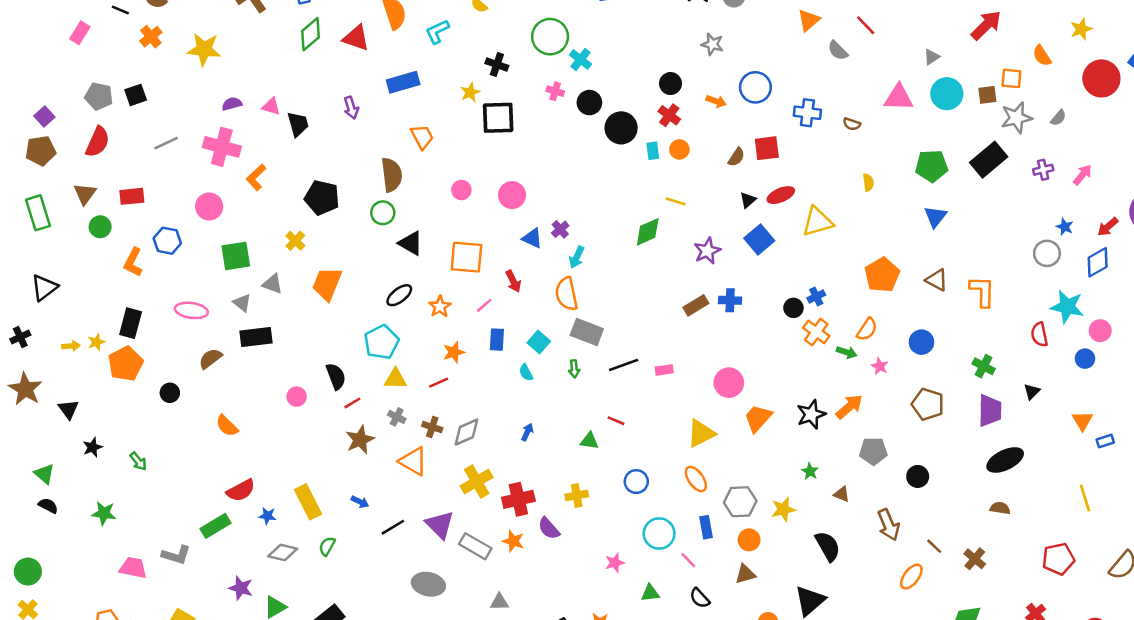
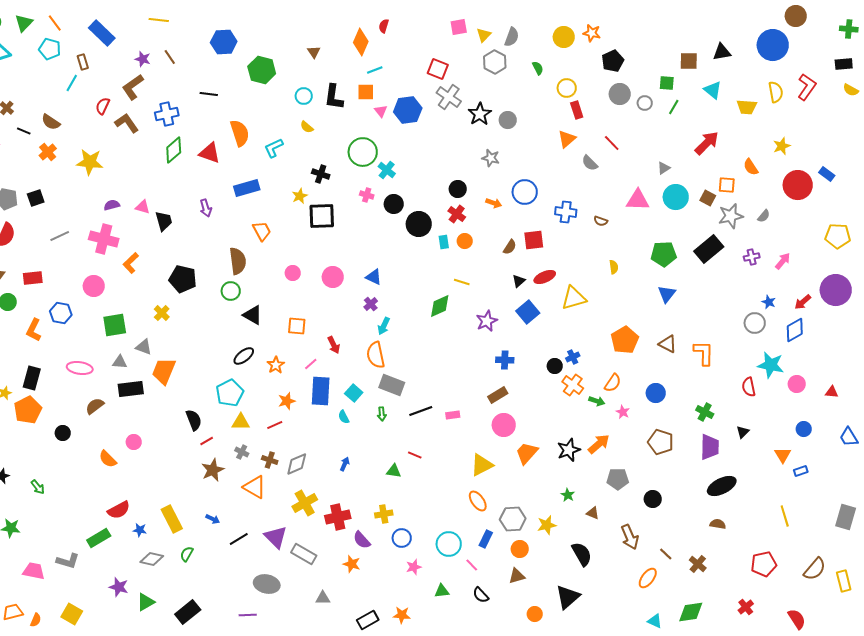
brown square: (987, 95) -> (708, 198), turned 35
blue triangle: (532, 238) -> (374, 277), moved
orange square: (466, 257) -> (297, 326), size x0.7
orange trapezoid: (327, 284) -> (164, 371), moved
gray triangle: (242, 303) -> (120, 362), turned -35
brown rectangle: (696, 305) -> (498, 395), moved
blue rectangle: (497, 340) -> (321, 391), size x1.6
blue circle: (1085, 359) -> (804, 429), moved
pink circle: (297, 397) -> (134, 442), moved
blue circle: (636, 482) -> (402, 538), moved
blue rectangle: (706, 527) -> (486, 539), turned 36
orange star: (513, 541) -> (352, 564), moved

